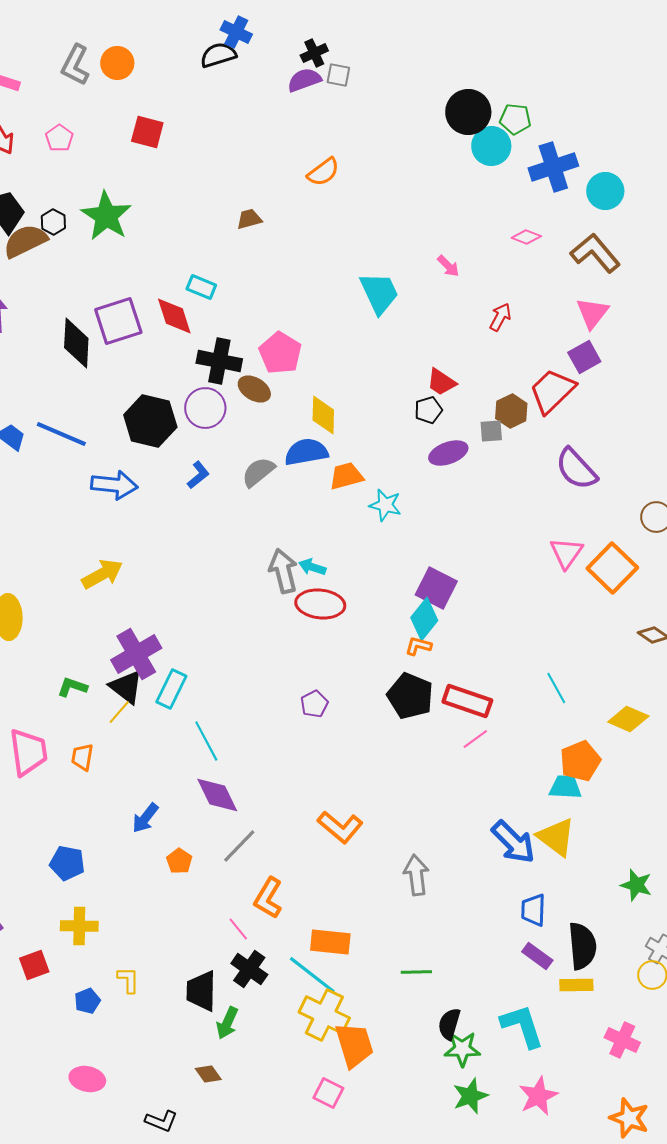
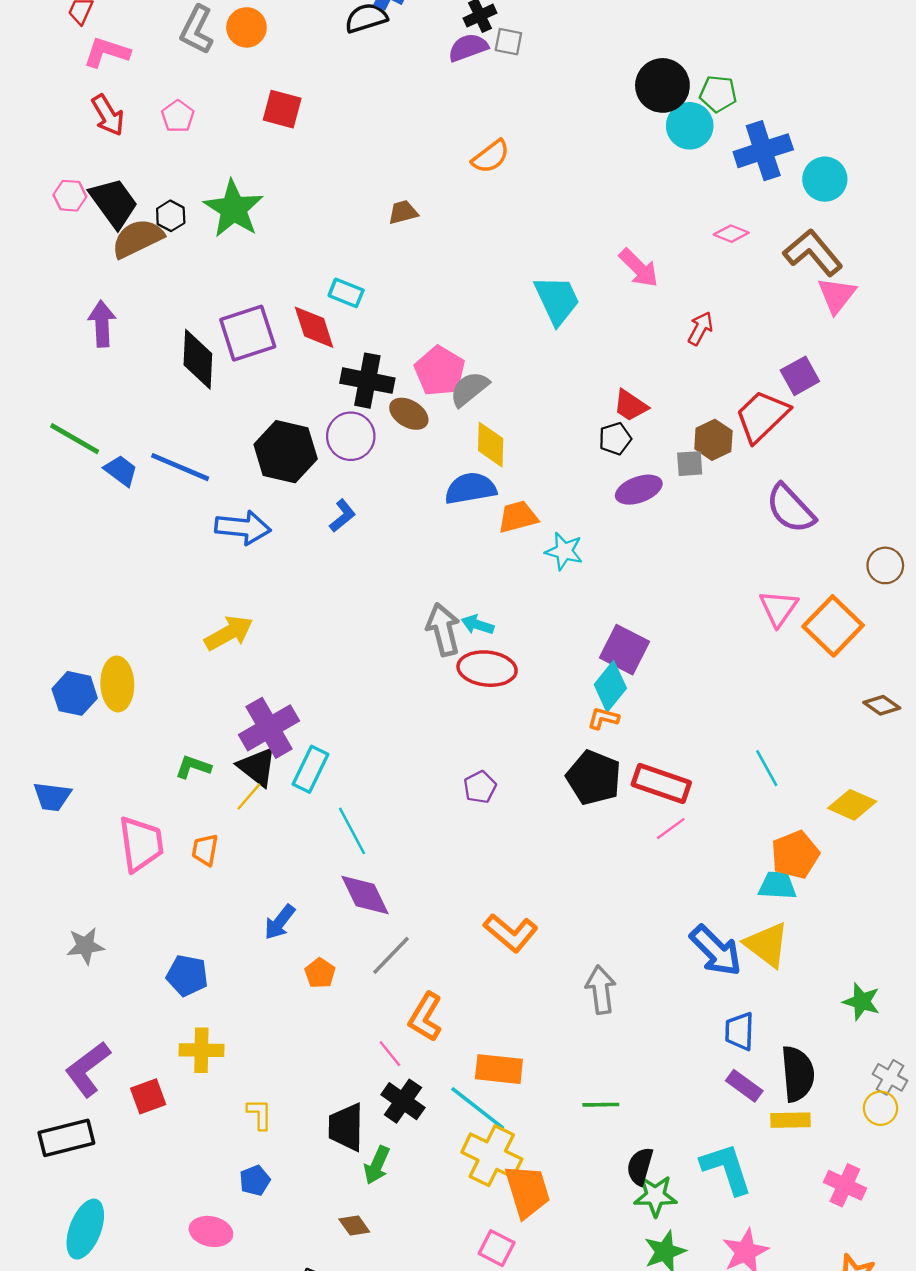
pink arrow: (448, 266) -> (639, 268), size x1.5
pink triangle: (592, 313) -> (837, 295), moved
gray semicircle: (258, 472) -> (469, 389), moved
blue pentagon: (87, 1001) -> (255, 1181), moved

